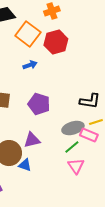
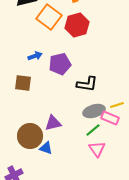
blue arrow: (30, 65) -> (35, 56), moved
black L-shape: (90, 101) -> (87, 84), moved
purple pentagon: (39, 104) -> (60, 64), moved, turned -30

